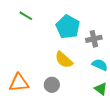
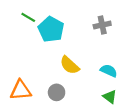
cyan pentagon: (68, 27) -> (51, 29), moved
gray cross: (94, 39) -> (102, 25), moved

